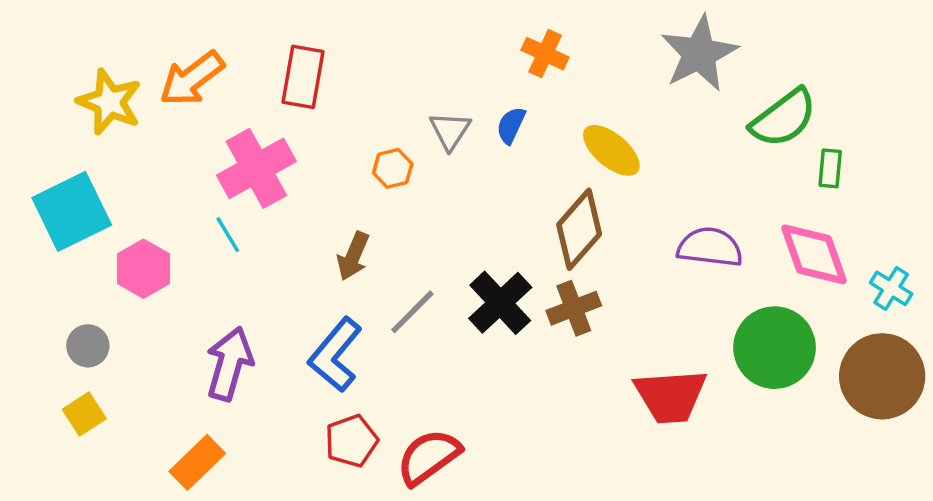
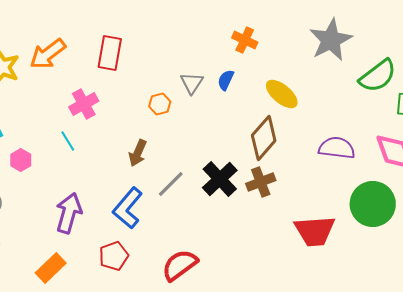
pink cross: (256, 168) -> (84, 104), size x0.7
pink hexagon: (143, 269) -> (21, 160), size x0.7
red pentagon: (351, 441) -> (114, 256), moved

